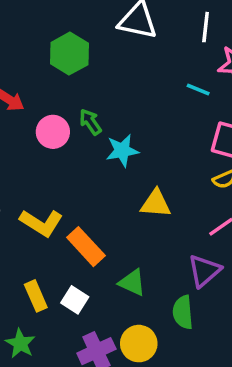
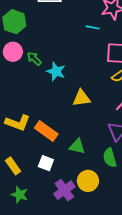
pink circle: (53, 132) -> (13, 52), moved
cyan star: (122, 151) -> (56, 71), turned -30
yellow rectangle: (36, 296) -> (13, 166), moved

